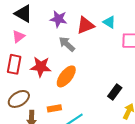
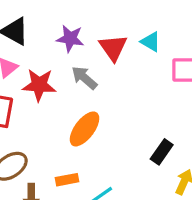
red triangle: (86, 25) -> (113, 48), turned -42
red star: (41, 67) -> (39, 85), moved

